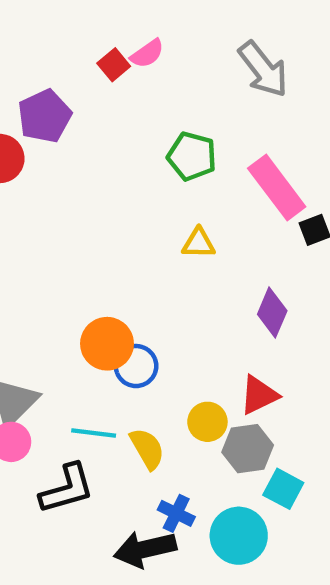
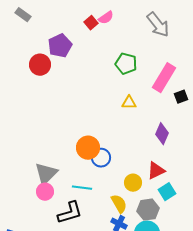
pink rectangle: (277, 187) -> (164, 78), turned 68
yellow semicircle: (147, 449) -> (119, 204), moved
gray hexagon: (248, 449) -> (148, 210), moved
cyan square: (283, 489) -> (167, 192), moved, turned 30

